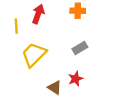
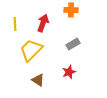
red arrow: (38, 14) -> (43, 23), moved
brown triangle: (55, 87) -> (38, 80), moved

